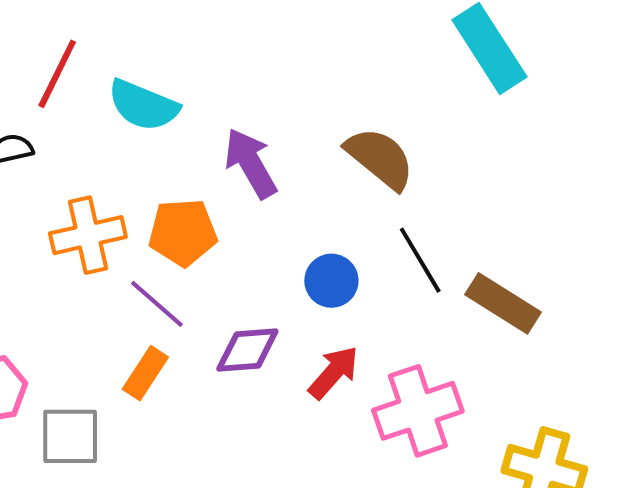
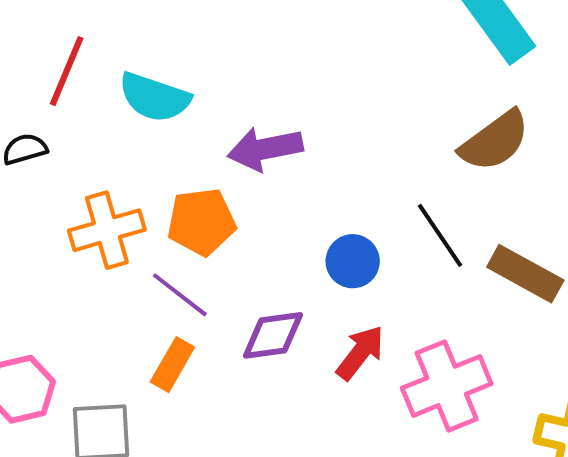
brown semicircle: (380, 158) -> (495, 141), moved, turned 108
purple arrow: (251, 163) -> (265, 149), turned -68

